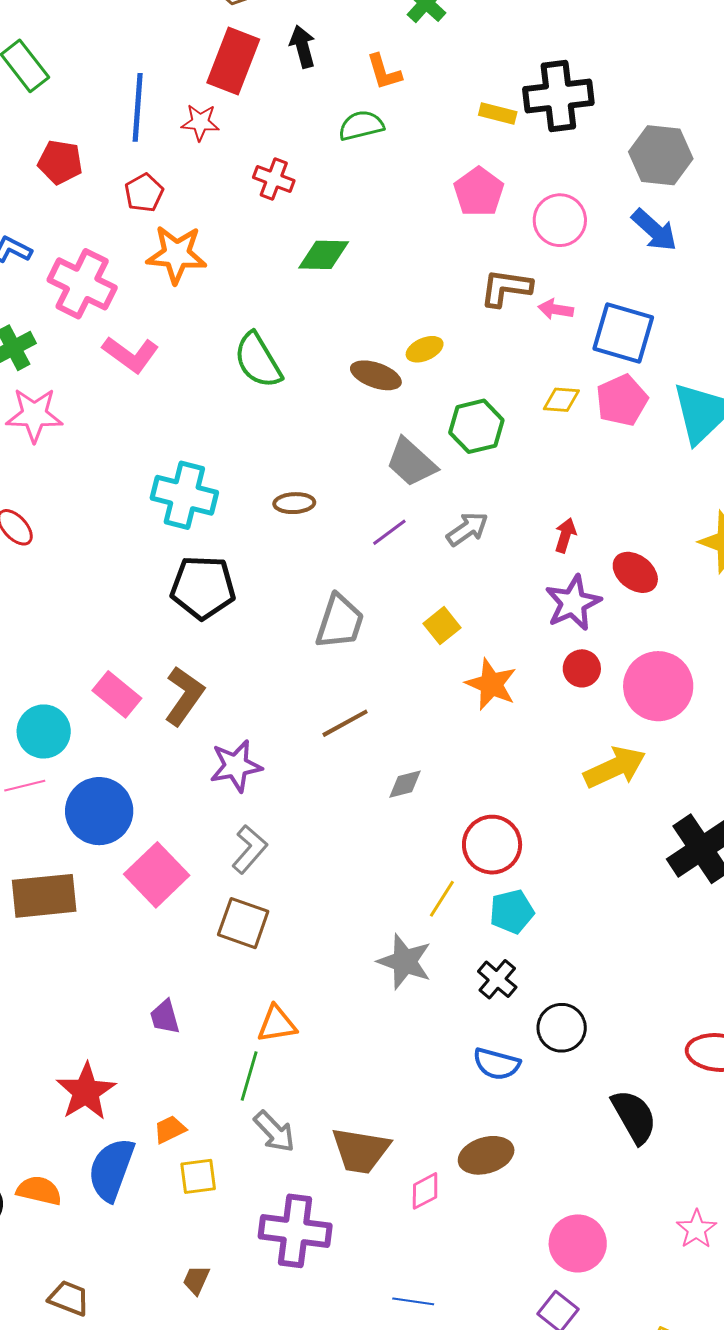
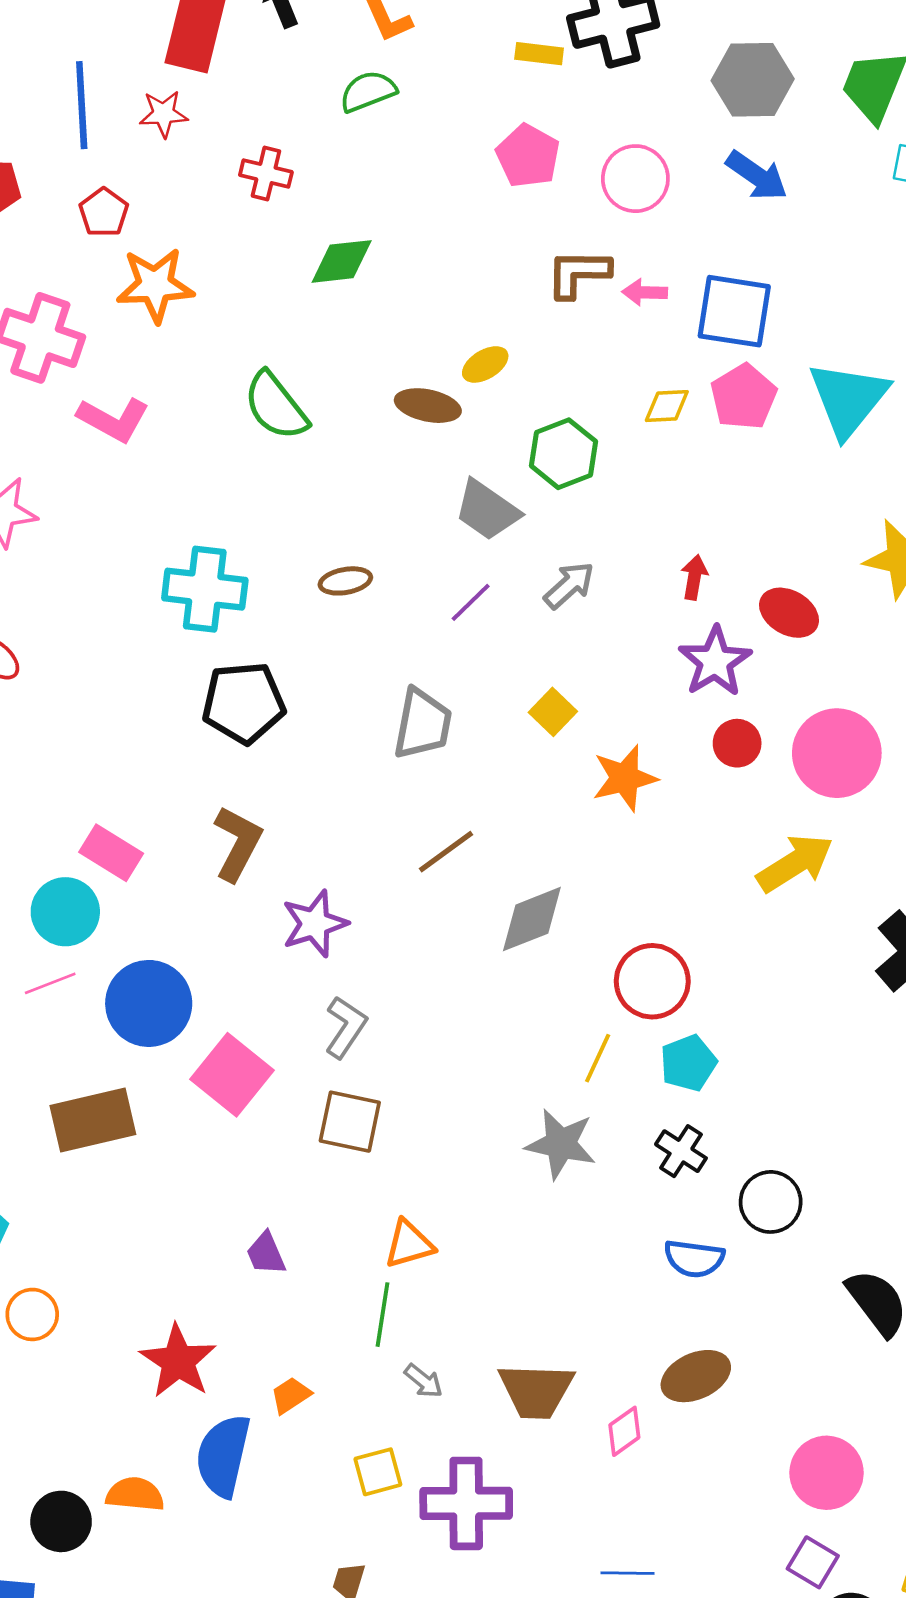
orange star: (491, 684) -> (625, 778), turned -30
pink rectangle: (117, 694) -> (111, 853), moved
gray diamond: (405, 784) -> (532, 919), size x1.6
gray arrow: (274, 1132) -> (424, 1381), size x0.7
yellow square: (198, 1176) -> (378, 1472), moved

